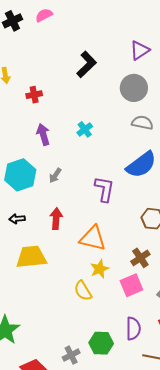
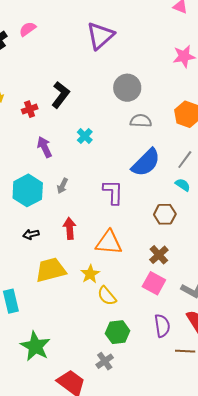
purple triangle: (140, 50) -> (100, 36), moved, size x1.4
black L-shape: (86, 64) -> (61, 95), moved
yellow star: (100, 269) -> (90, 274), moved
pink square: (131, 285) -> (154, 283), turned -30
green hexagon: (101, 343) -> (118, 332), moved

